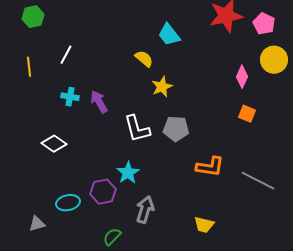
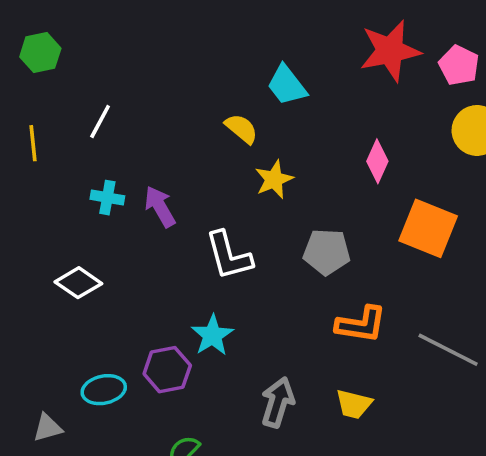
pink diamond: (242, 77) -> (377, 161), moved
orange square: (247, 114) -> (428, 228), size x1.8
gray pentagon: (176, 129) -> (327, 252), moved
gray arrow: (145, 210) -> (278, 402), moved
yellow trapezoid: (204, 225) -> (354, 404), moved

